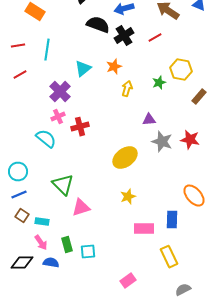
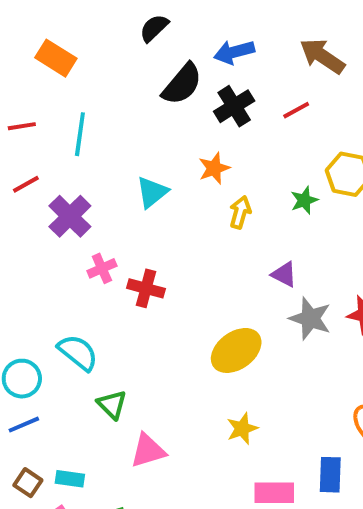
black semicircle: (98, 25) -> (182, 84), turned 110
cyan triangle: (83, 69) -> (152, 192), moved
purple cross: (60, 92) -> (70, 216), moved
purple triangle: (149, 120) -> (284, 274), turned 32
red cross: (80, 127) -> (146, 288), turned 30
cyan semicircle: (46, 139) -> (78, 352), moved
green triangle: (63, 185) -> (112, 405), size x0.7
brown square: (22, 216) -> (28, 483), moved

